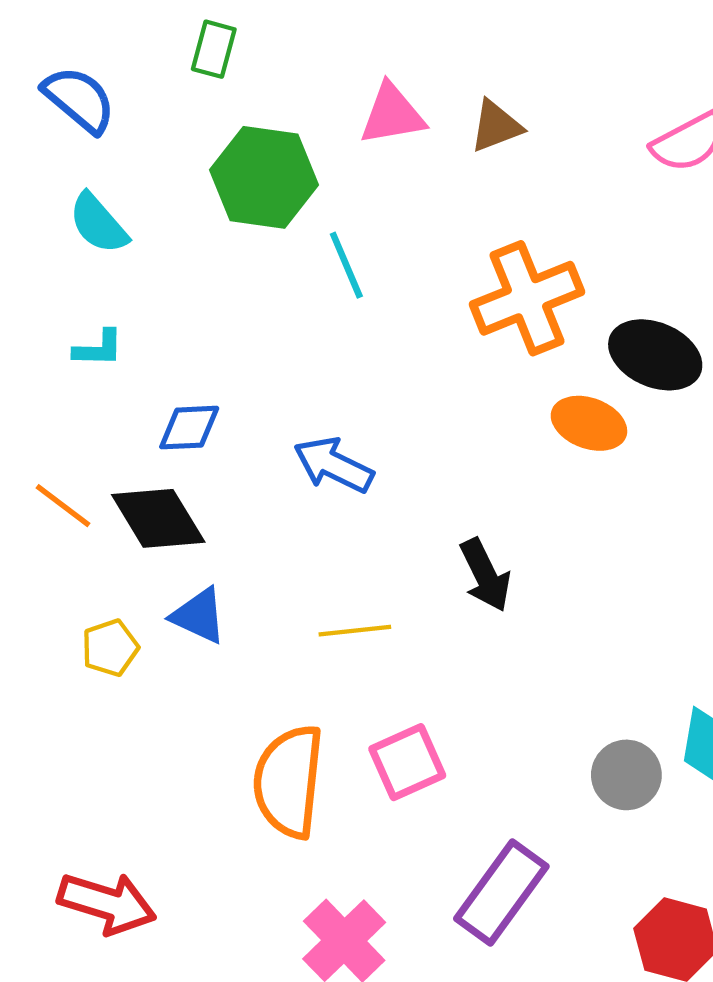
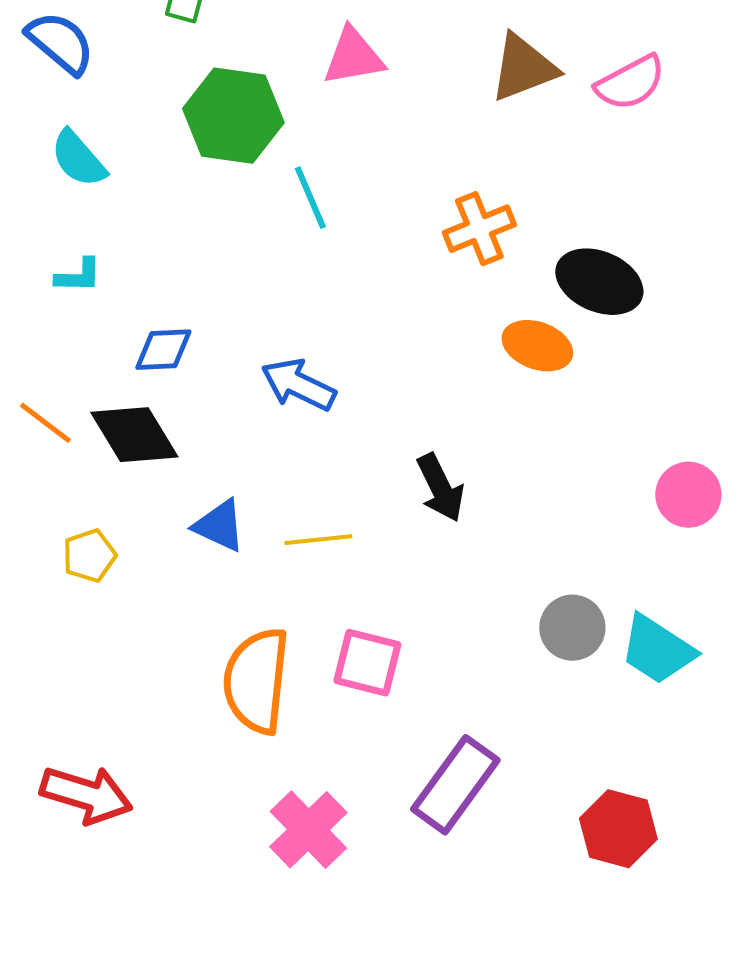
brown triangle: (496, 126) -> (523, 68), moved, size x1.4
orange cross: (527, 298) -> (479, 229), size x0.7
blue triangle: (199, 616) -> (219, 526), moved
pink square: (407, 762) -> (367, 663), turned 38
gray circle: (626, 775) -> (572, 628), moved

